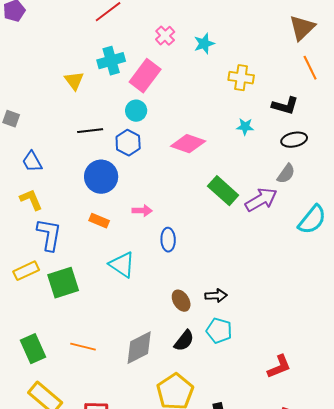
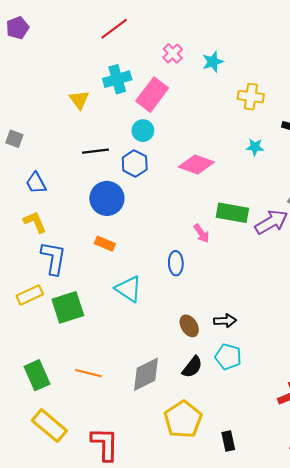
green rectangle: (223, 191) -> (232, 213), turned -32
pink arrow: (142, 211) -> (201, 233), moved, turned 54

